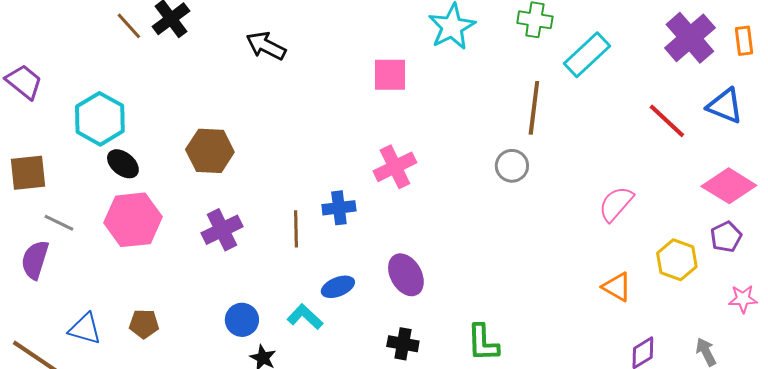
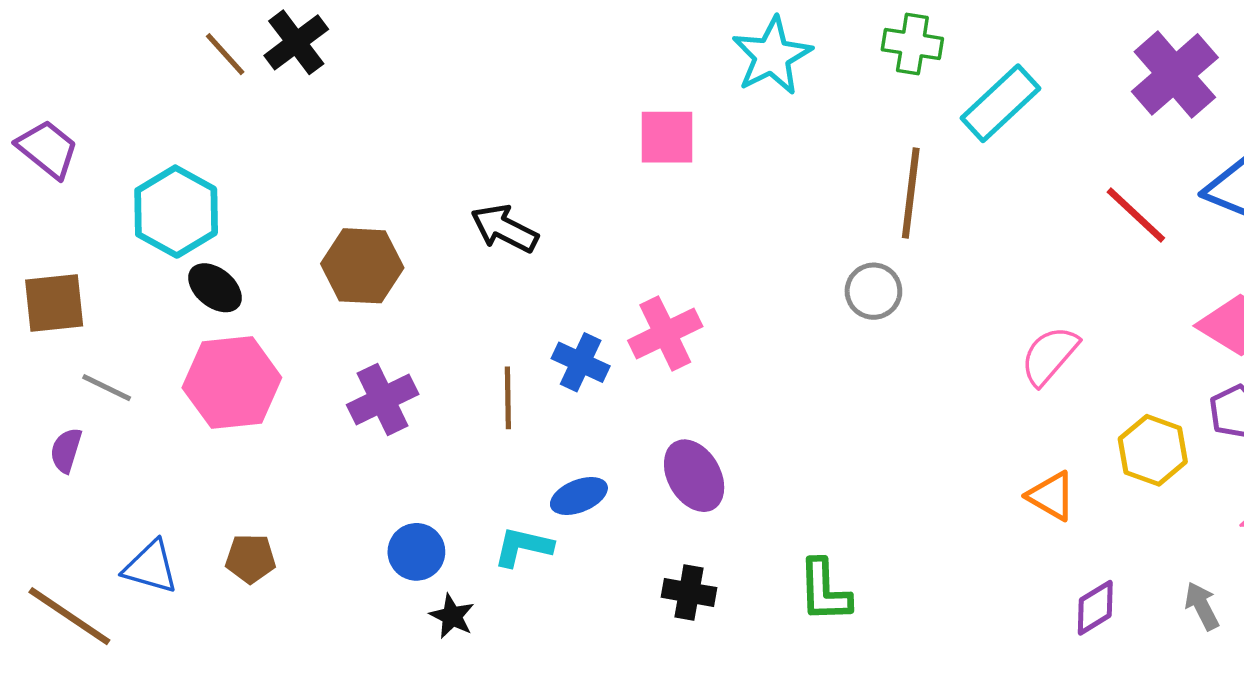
black arrow: (266, 46) -> (504, 229), moved
pink cross: (395, 167) -> (665, 333), moved
blue cross: (339, 208) -> (581, 362), turned 32
purple semicircle: (35, 260) -> (66, 450), size x0.7
cyan L-shape: (305, 317) -> (523, 547), turned -30

